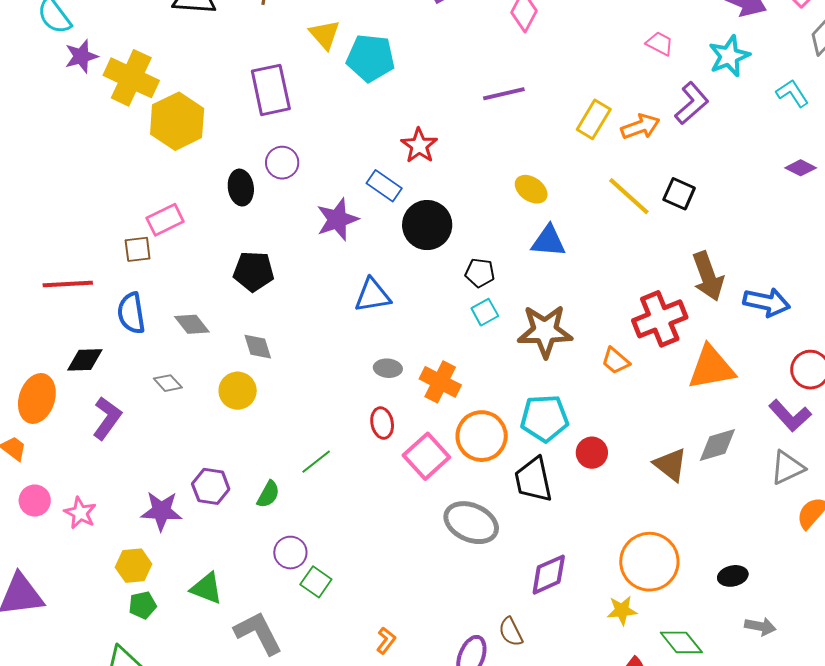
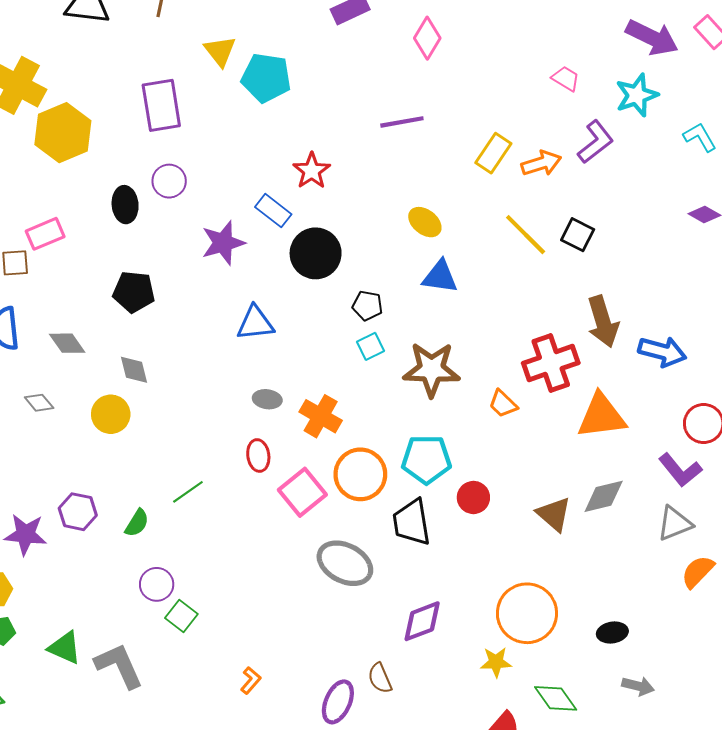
green triangle: (206, 588) -> (65, 648), moved

